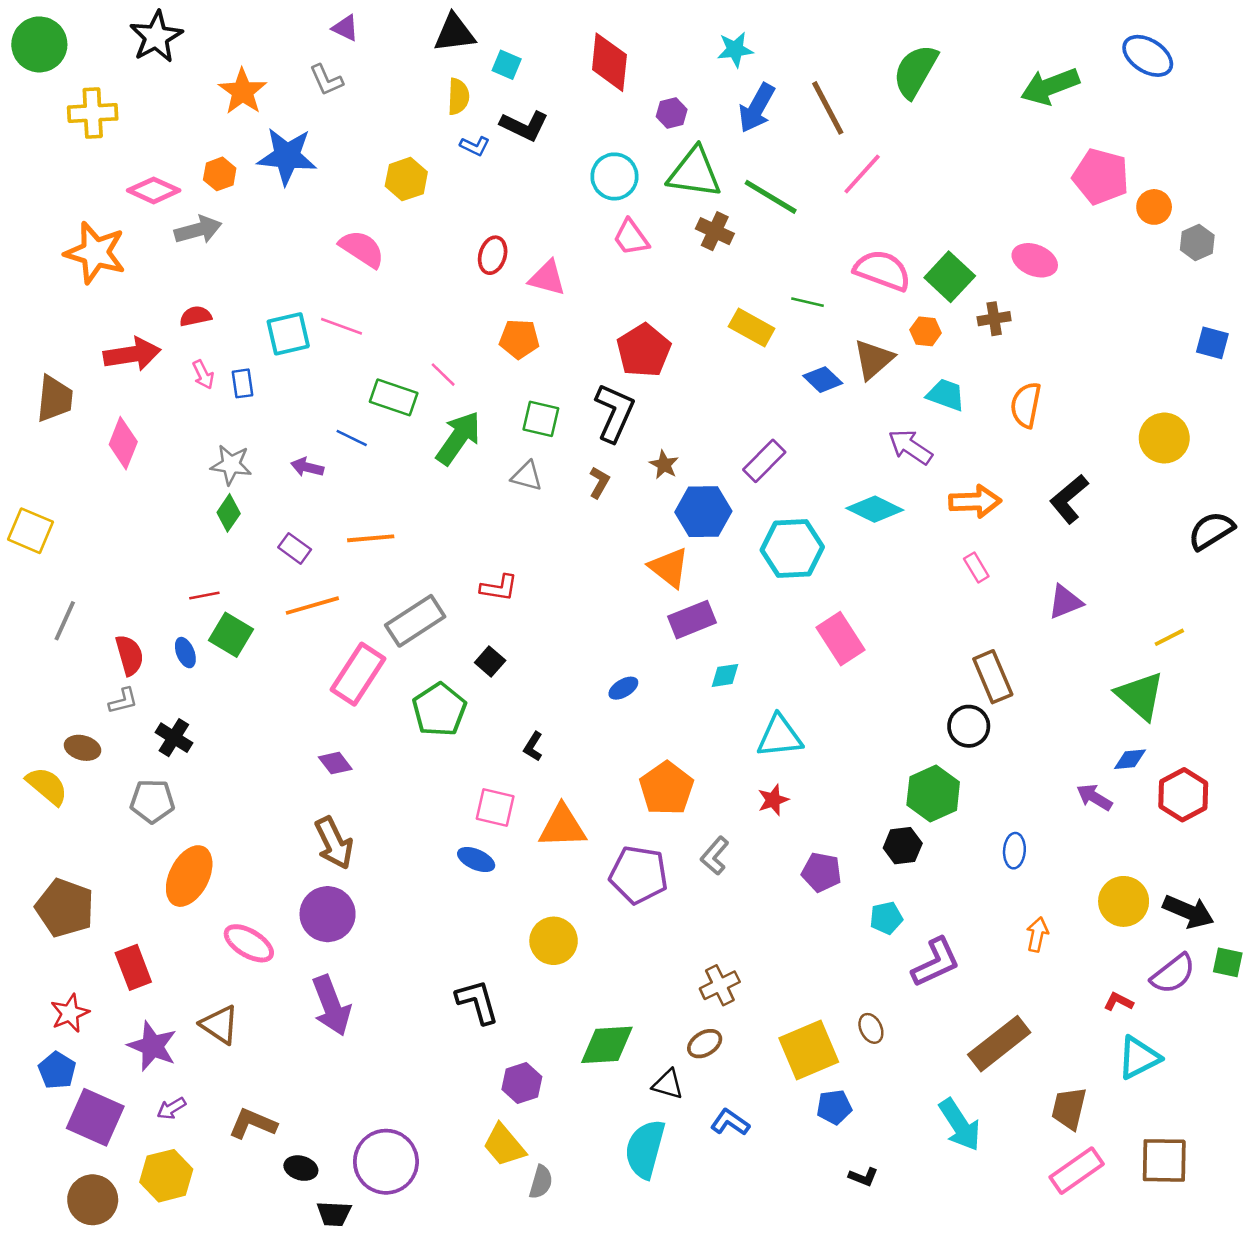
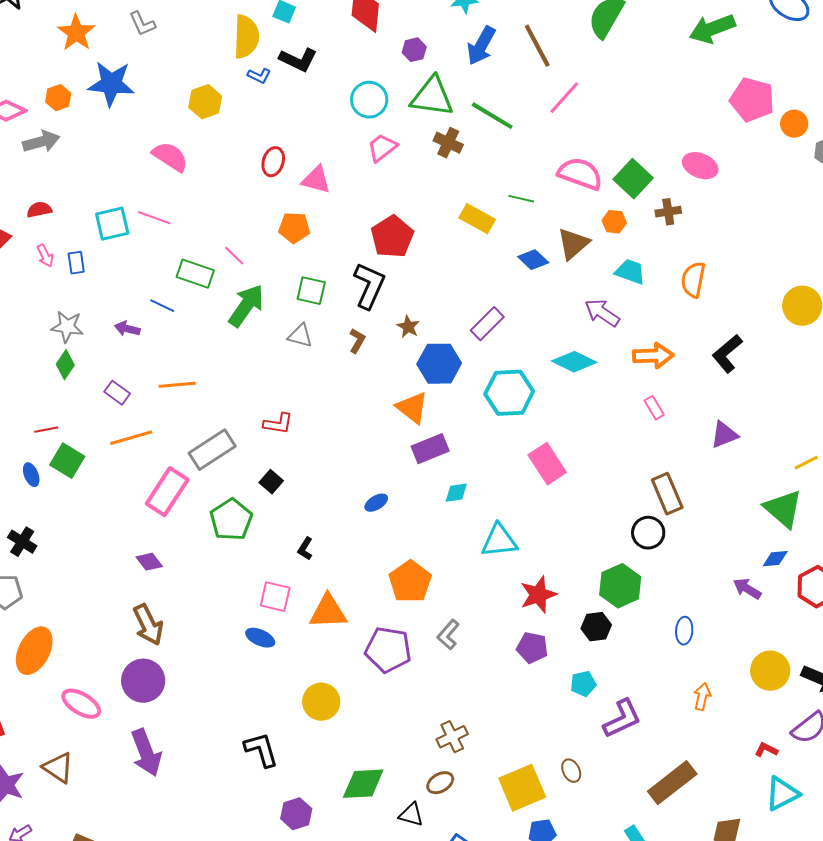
yellow semicircle: (458, 96) -> (246, 37), size x1.5
pink trapezoid: (631, 237) -> (382, 148), turned 88
red star: (773, 800) -> (538, 595), moved, size x1.5

